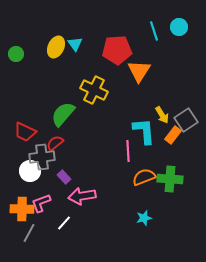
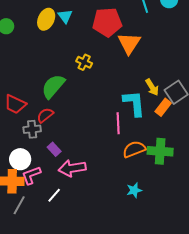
yellow cross: (94, 90) -> (84, 62), size x0.6
gray cross: (42, 157) -> (32, 129), size x0.7
white circle: (30, 171) -> (20, 159), moved

